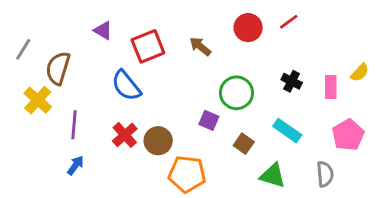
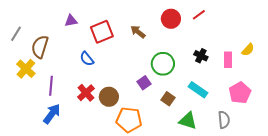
purple triangle: (103, 30) -> (71, 21), turned -40
blue semicircle: (126, 86) -> (87, 59), size x0.7
purple square: (209, 120) -> (144, 83), turned 32
blue arrow: (75, 165) -> (52, 114), size x1.5

